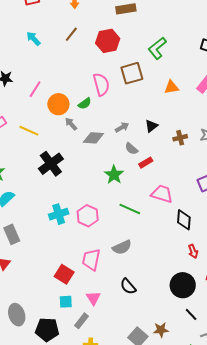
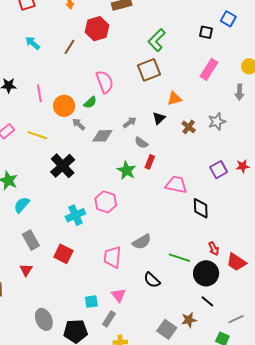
brown line: (71, 34) -> (70, 47), moved
red hexagon: (108, 41) -> (97, 29), moved
brown square: (132, 73) -> (149, 70), moved
orange triangle: (171, 87) -> (174, 99), moved
pink line: (35, 89) -> (39, 93), turned -36
brown cross: (180, 138) -> (189, 127), turned -32
red rectangle: (146, 163) -> (150, 162), moved, turned -32
green line: (130, 209) -> (179, 258), moved
pink hexagon: (88, 216) -> (106, 202), moved
red arrow: (193, 251) -> (214, 249), moved
red square: (64, 274) -> (63, 254), moved
black line: (191, 314) -> (207, 301), moved

